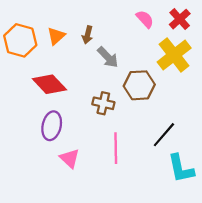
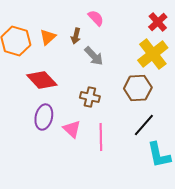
pink semicircle: (145, 19) -> (96, 18), moved
brown hexagon: (139, 85) -> (138, 88), moved
pink triangle: (70, 158) -> (72, 129), moved

